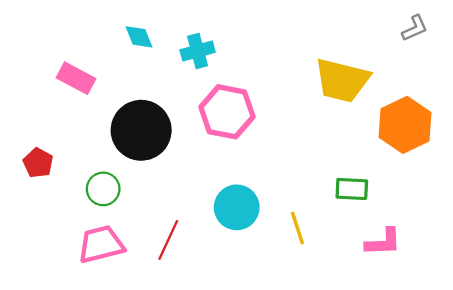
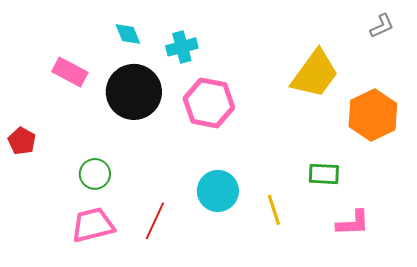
yellow trapezoid: (342, 80) -> (315, 74), turned -68
black circle: (141, 130) -> (134, 92), moved
red pentagon: (38, 163) -> (22, 141), moved

